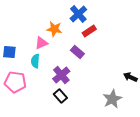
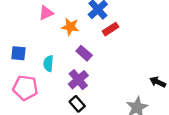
pink triangle: (41, 43) -> (46, 13), moved
purple rectangle: (77, 52) -> (84, 53), moved

